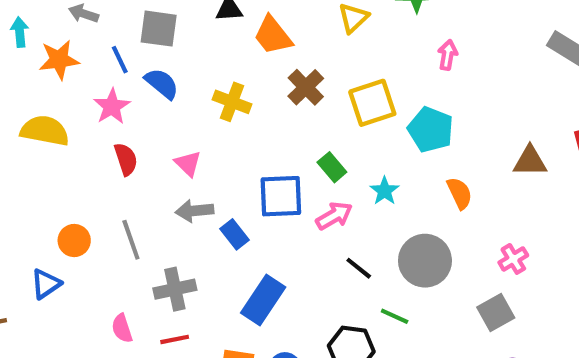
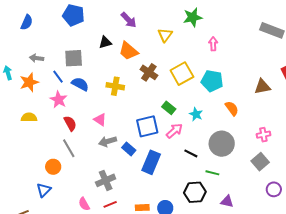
yellow semicircle: (45, 131) -> (29, 117), size x0.7
gray line: (131, 240) -> (69, 148), moved
pink cross: (513, 259) -> (263, 135), turned 32
blue rectangle: (263, 300) -> (151, 162), moved

